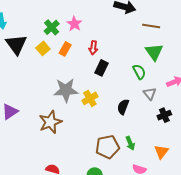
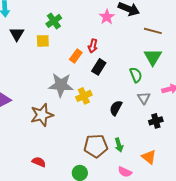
pink star: (74, 24) -> (107, 17), moved
black triangle: (16, 44) -> (17, 34), size x0.7
yellow square: (43, 48) -> (43, 41), turned 32
orange rectangle: (65, 49) -> (76, 56), moved
orange triangle: (161, 152) -> (149, 157), turned -35

